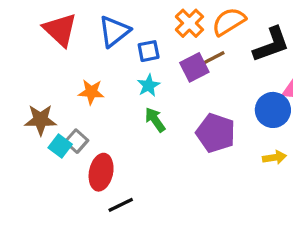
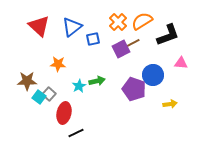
cyan star: (149, 85) -> (79, 86), moved
blue circle: (273, 110) -> (153, 75), moved
green arrow: (155, 120) -> (97, 81), turned 112

